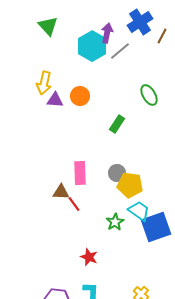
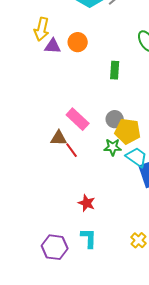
green rectangle: (117, 124) -> (115, 70), turned -30
pink rectangle: (80, 173) -> (78, 119), turned -45
green star: (115, 222) -> (113, 147), moved, turned 30

